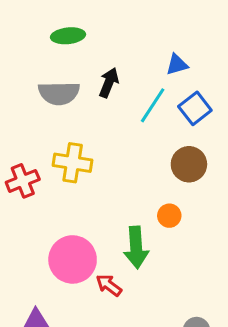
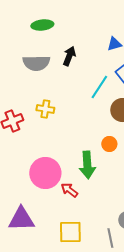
cyan line: (153, 105) -> (99, 87), moved
yellow cross: (73, 163) -> (45, 109), size x0.7

